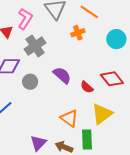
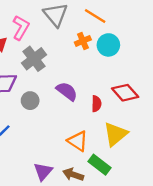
cyan circle: (116, 39) -> (108, 45), moved
red semicircle: (87, 87) -> (96, 104), turned -128
green rectangle: (87, 139) -> (99, 165), turned -48

